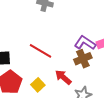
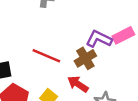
brown cross: (83, 59) -> (85, 58), moved

